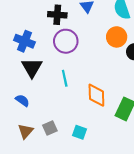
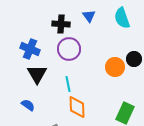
orange circle: (117, 37) -> (115, 67), moved
orange diamond: (96, 95) -> (77, 107), moved

